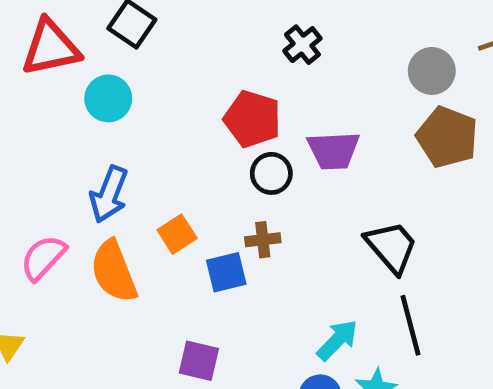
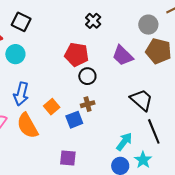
purple trapezoid: (333, 150) -> (123, 56), moved, turned 55

